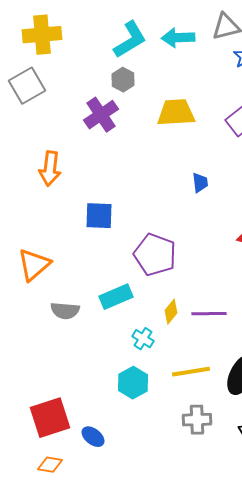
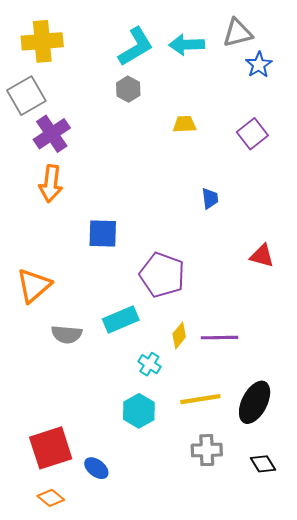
yellow trapezoid: (176, 113) -> (184, 124), size x0.6
purple cross: (101, 115) -> (52, 134), moved
orange diamond: (50, 465) -> (51, 498), turned 30

